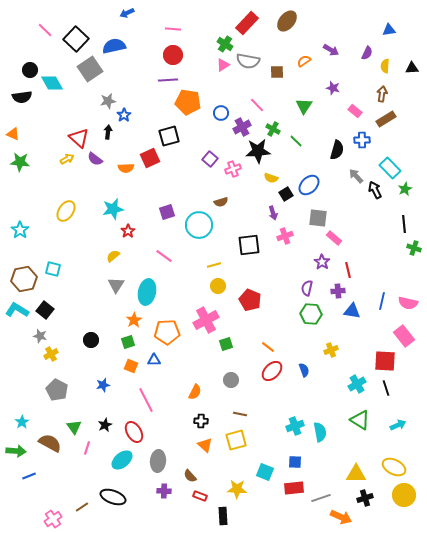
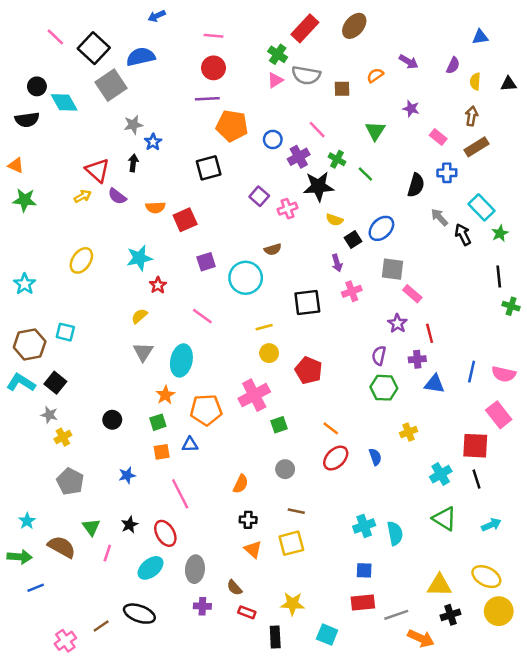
red square: (150, 158) -> (185, 220), moved
orange square: (131, 366) -> (162, 452), turned -32
cyan square: (265, 472) -> (327, 635), moved

